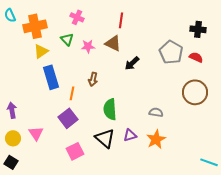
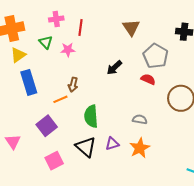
pink cross: (77, 17) -> (56, 19), turned -32
red line: (121, 20) -> (80, 27), moved
brown triangle: (113, 43) -> (131, 27), moved, turned 30
red semicircle: (196, 57) -> (148, 79), moved
orange line: (72, 93) -> (60, 99), moved, turned 56

